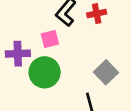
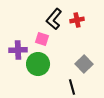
pink square: (50, 39) -> (42, 39), turned 32

